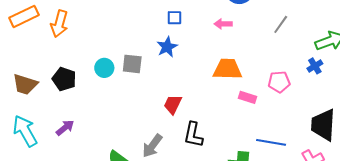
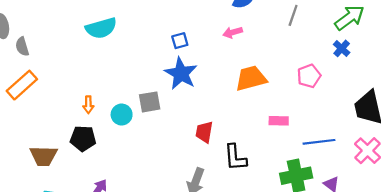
orange arrow: (59, 24) -> (88, 105), moved, size x0.6
blue star: (167, 47) -> (181, 73), size x1.4
pink rectangle: (248, 97) -> (279, 121), moved

